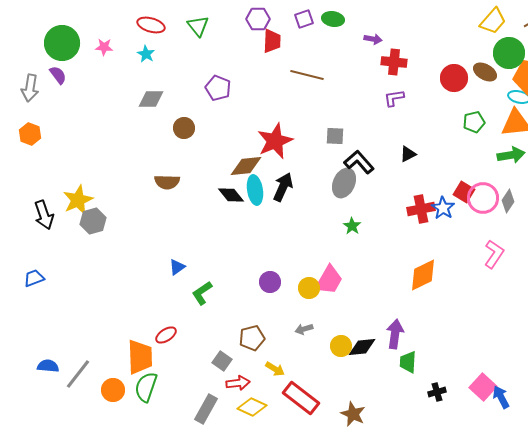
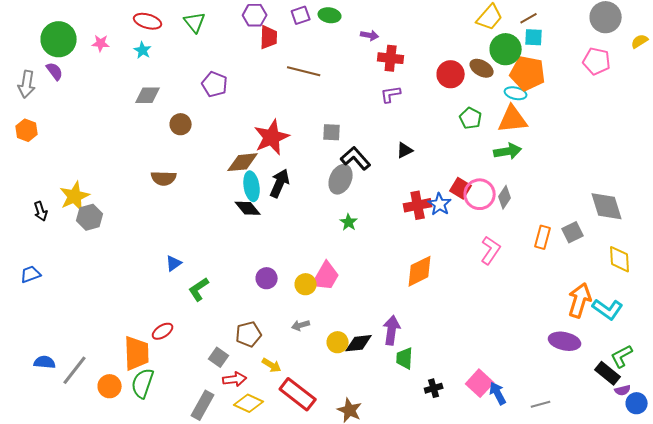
green pentagon: (474, 122) -> (471, 118), turned -30
black diamond: (231, 195) -> (248, 208), moved
black arrow: (44, 215) -> (41, 211), size x0.7

